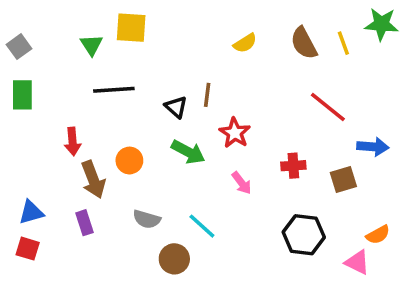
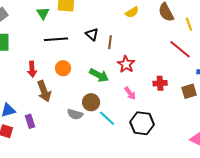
yellow line: (343, 43) -> (189, 24), moved
black triangle: (176, 107) -> (92, 34), moved
orange circle: (129, 161) -> (63, 68), moved
purple rectangle: (85, 223) -> (30, 121), moved
black hexagon: (304, 235) -> (142, 123), moved
brown circle: (174, 259) -> (91, 102), moved

